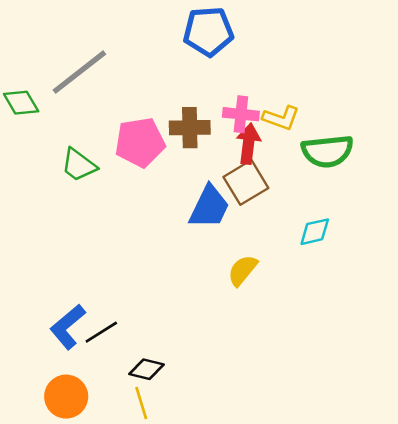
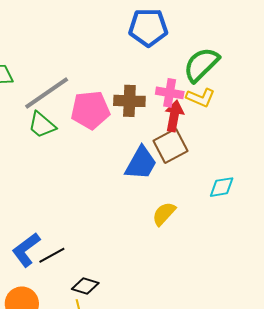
gray line: (79, 72) -> (47, 93), moved
green semicircle: (327, 151) -> (201, 65), moved, turned 138

